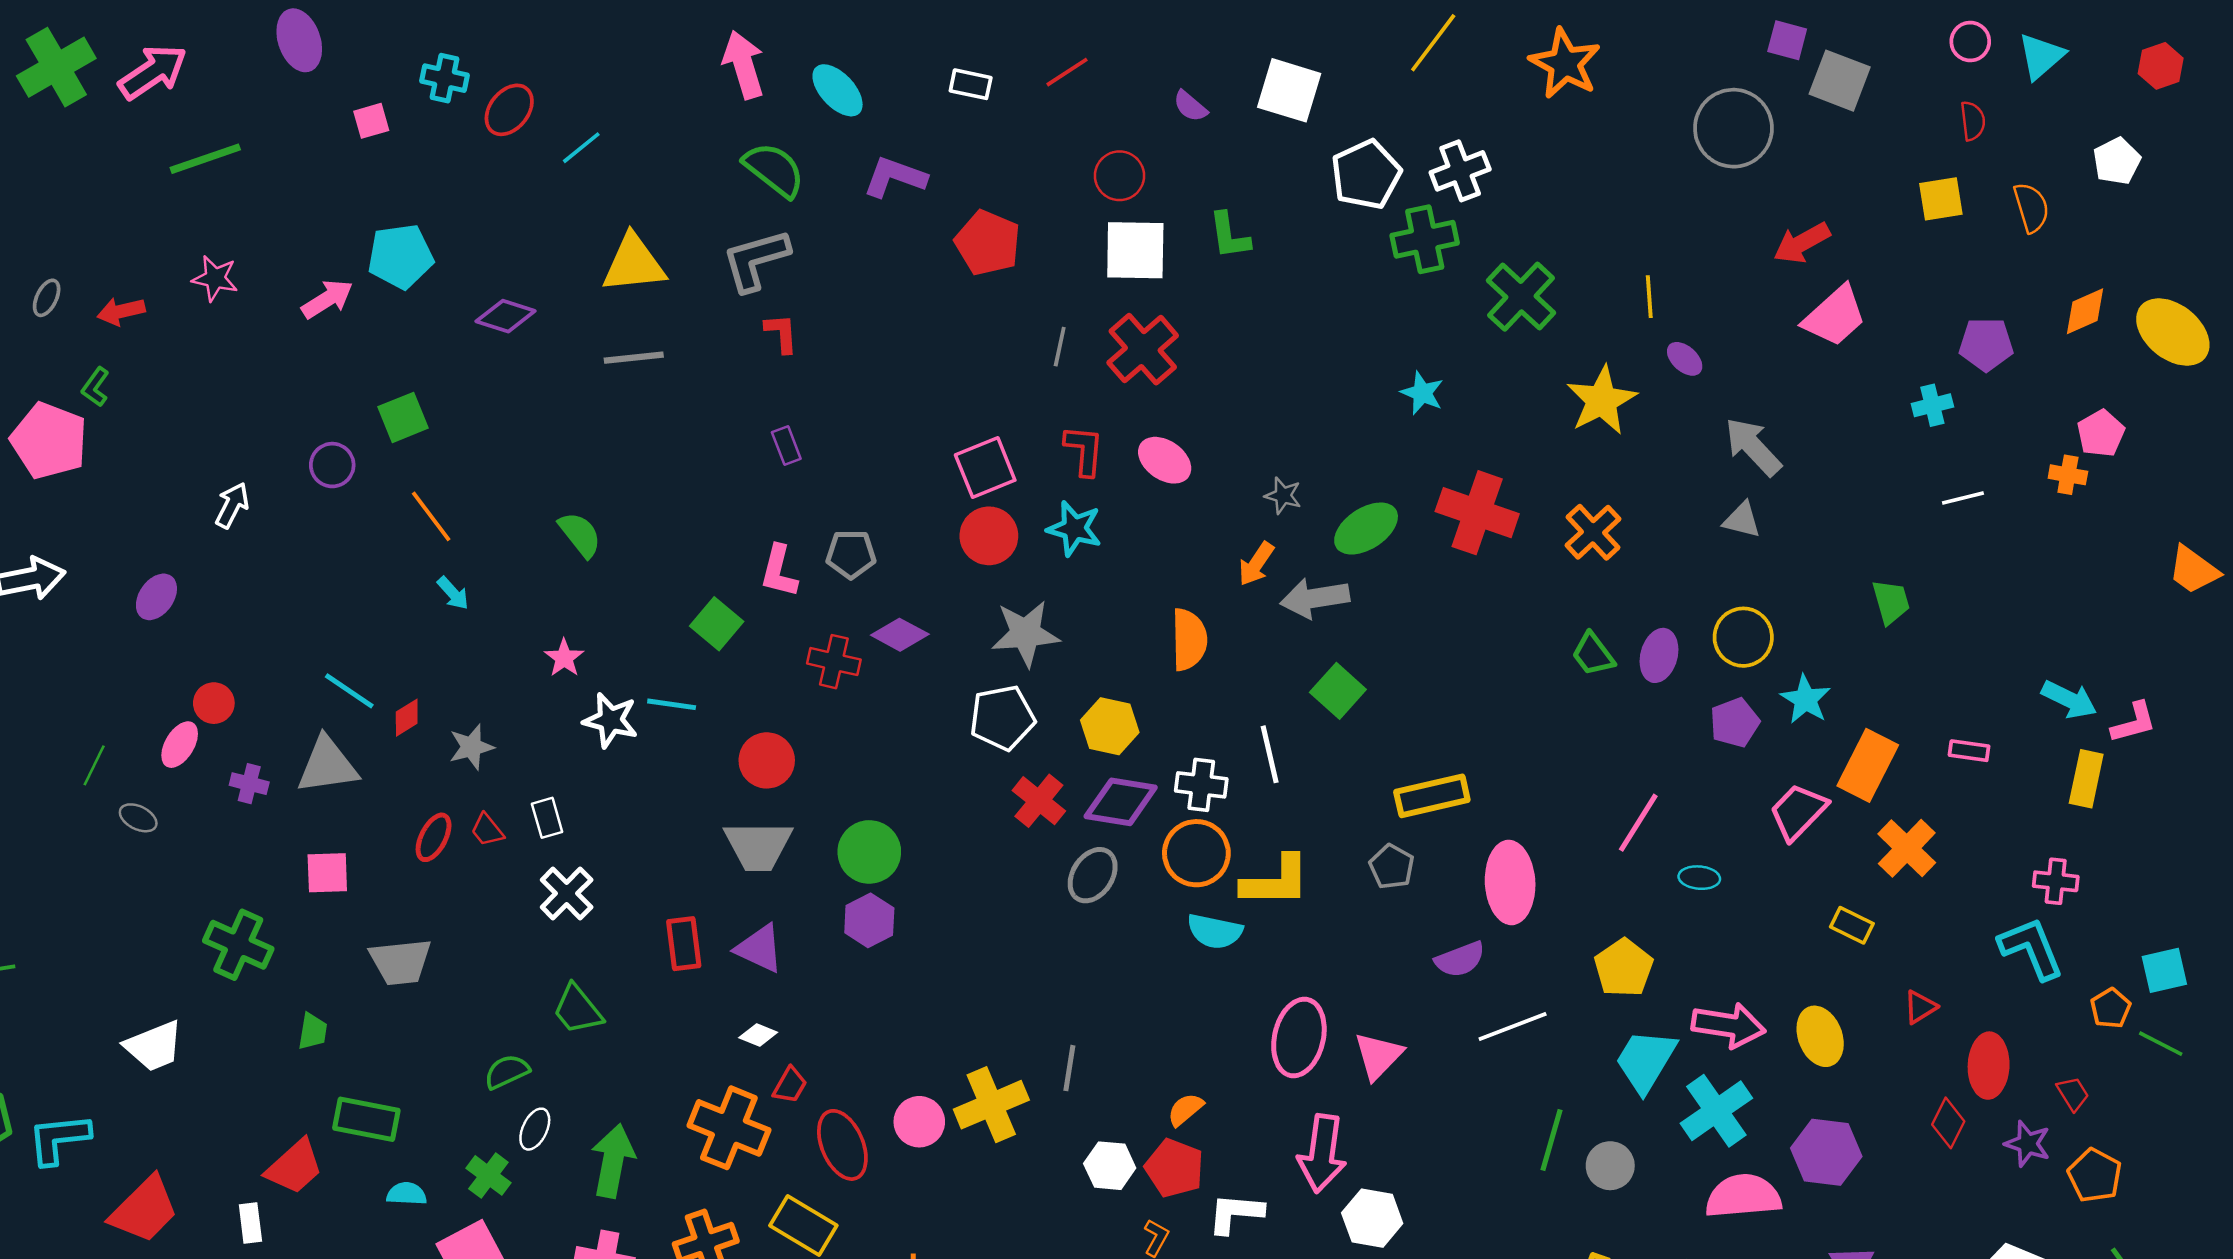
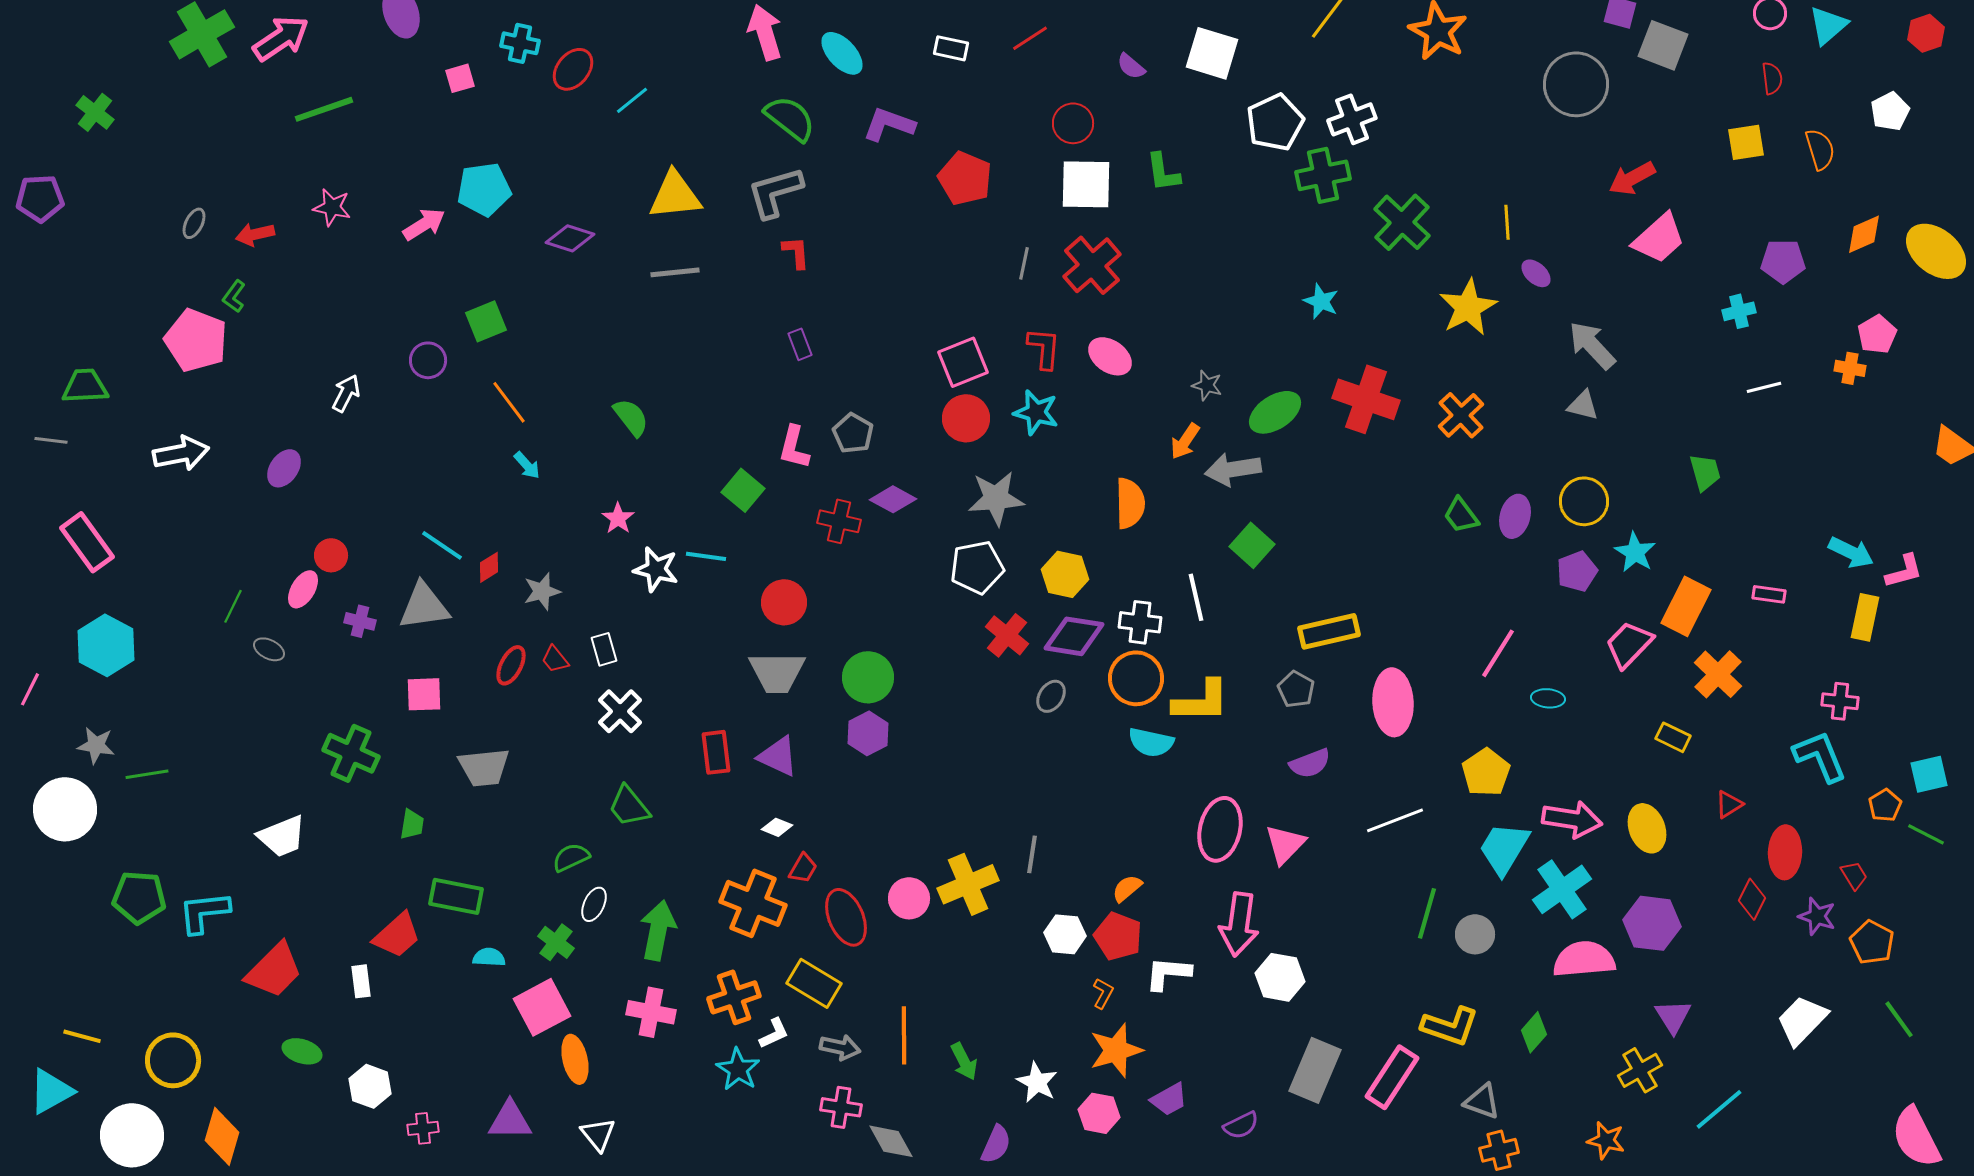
gray pentagon: (851, 554) -> (853, 433), turned 30
gray ellipse: (1093, 875) -> (1051, 696), size x0.7
purple semicircle: (1460, 959) -> (1310, 763), moved

